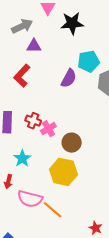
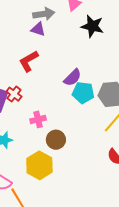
purple triangle: (34, 46) -> (38, 29), moved
cyan pentagon: (89, 61) -> (83, 93), moved
red cross: (33, 121) -> (14, 94), moved

